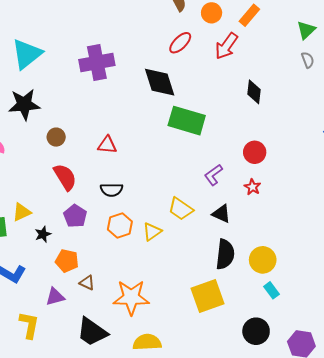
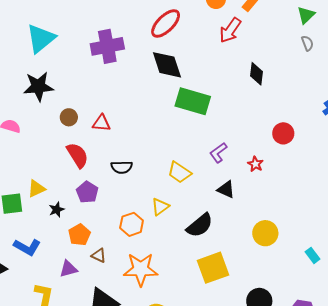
red ellipse: (180, 43) -> (166, 24), moved, size x1.4
red triangle: (107, 145) -> (101, 123), moved
red circle: (255, 152) -> (283, 133), moved
yellow trapezoid: (181, 209) -> (179, 172), moved
orange hexagon: (120, 225) -> (132, 224), moved
black semicircle: (225, 254) -> (200, 225), moved, turned 44
orange pentagon: (67, 261) -> (79, 235), turned 30
cyan rectangle: (271, 290) -> (313, 255), moved

